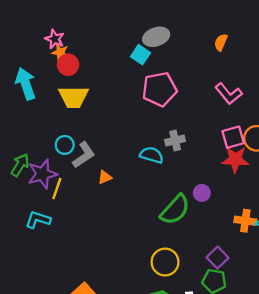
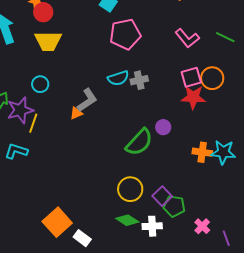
gray L-shape: (84, 155) -> (87, 100), moved
cyan semicircle: (152, 155) -> (118, 78), moved, turned 145
purple square: (217, 258) -> (162, 196), moved

